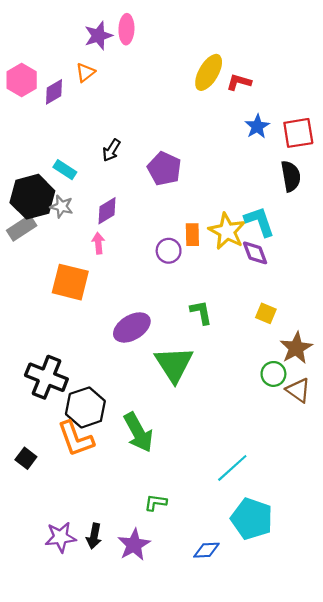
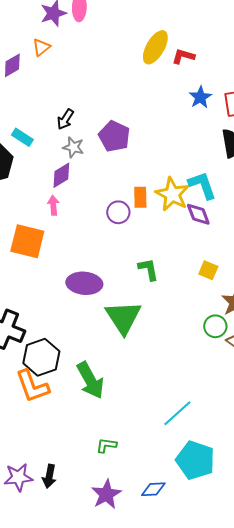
gray star: (62, 206) -> (73, 147), moved
purple ellipse: (132, 327) -> (84, 283), turned 36
purple star: (134, 545) -> (106, 494), moved

